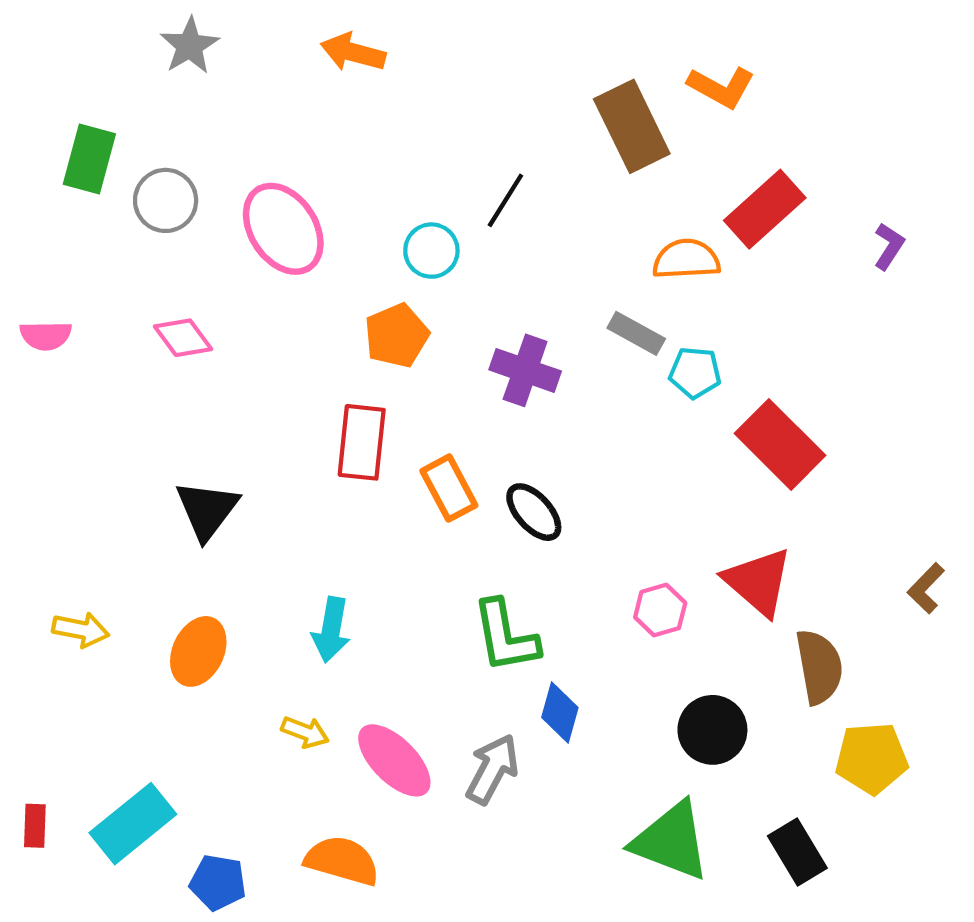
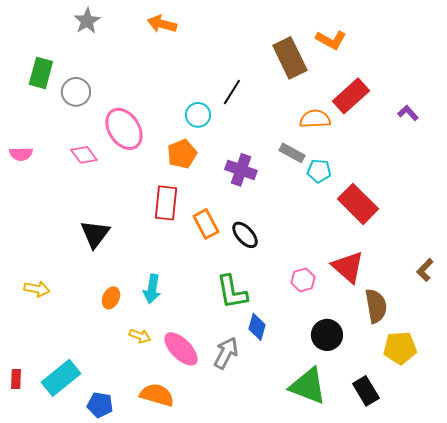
pink ellipse: (283, 229) -> (124, 129), moved
purple L-shape: (889, 246) -> (408, 113), turned -75
orange ellipse: (198, 651) -> (111, 298), moved, size x0.7

